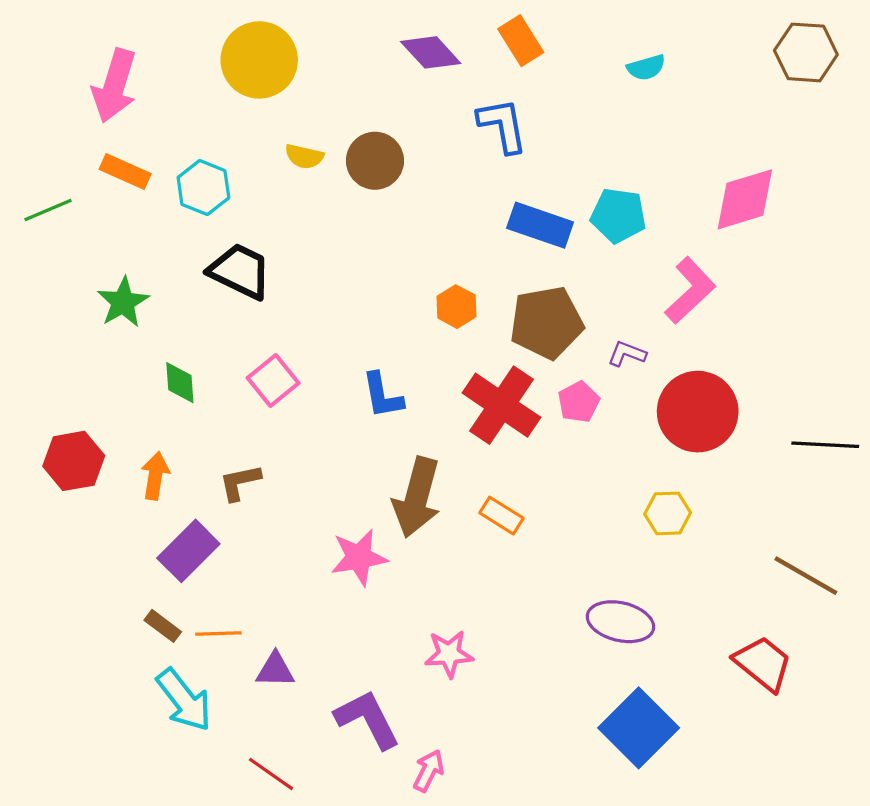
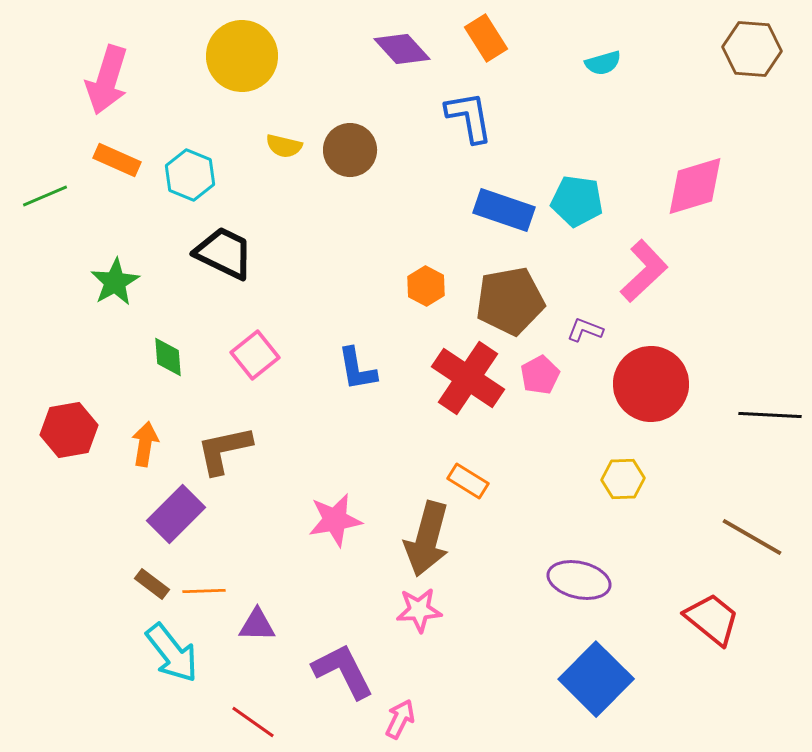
brown L-shape: (240, 482) -> (224, 450), size x1.4
brown arrow: (417, 497) -> (427, 539), moved

